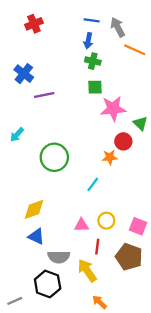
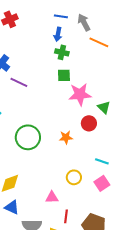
purple line: (44, 95) -> (19, 82), turned 36
orange star: (110, 157) -> (66, 137), moved
cyan line: (93, 184) -> (102, 161), moved, turned 72
yellow circle: (106, 221) -> (74, 177), moved
pink square: (138, 226) -> (102, 183), moved, turned 35

